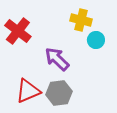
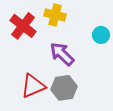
yellow cross: (81, 20) -> (55, 15), moved

